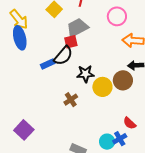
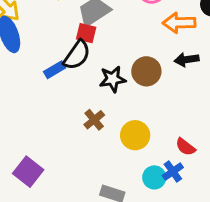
red square: (71, 42) -> (86, 33), turned 32
brown circle: (123, 80) -> (146, 71), moved
yellow circle: (102, 87) -> (135, 135), moved

